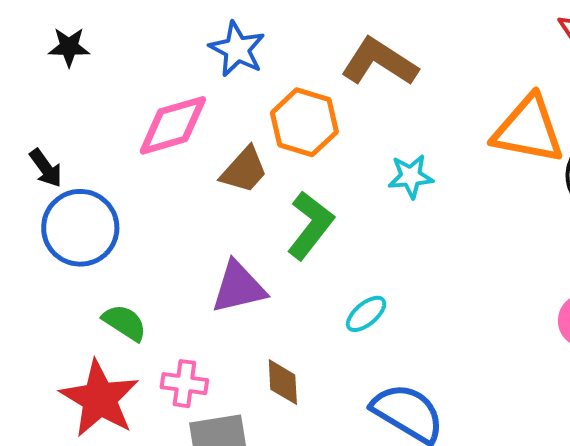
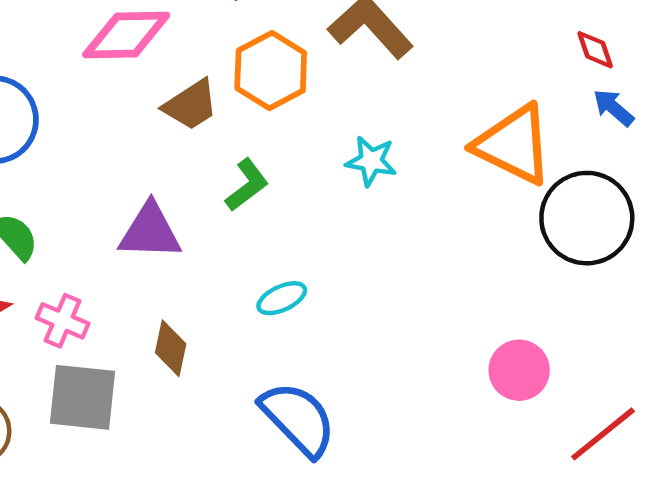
green L-shape: (310, 225) -> (247, 185), size x0.7

